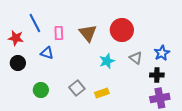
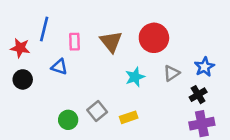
blue line: (35, 23) -> (44, 29), turned 42
gray triangle: (136, 58) -> (172, 73), turned 48
black cross: (157, 75) -> (198, 95), turned -32
green circle: (41, 90) -> (68, 120), moved

